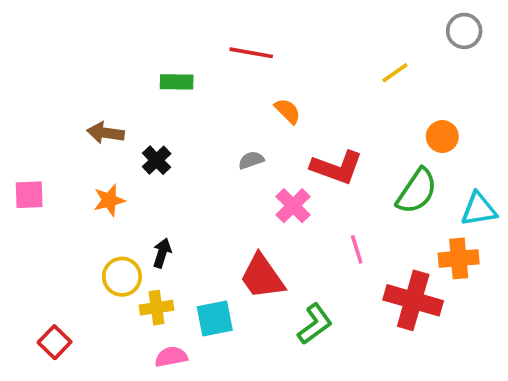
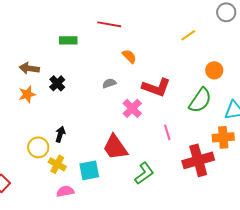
orange star: (109, 200) -> (27, 94), moved
red cross: (413, 300) -> (198, 160), turned -32
yellow cross: (157, 308) -> (57, 164), turned 36

